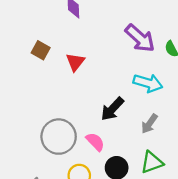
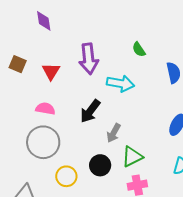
purple arrow: (140, 38) -> (89, 59), moved, turned 48
gray arrow: (149, 124) -> (114, 133), moved
pink semicircle: (95, 142) -> (45, 109), moved, turned -30

